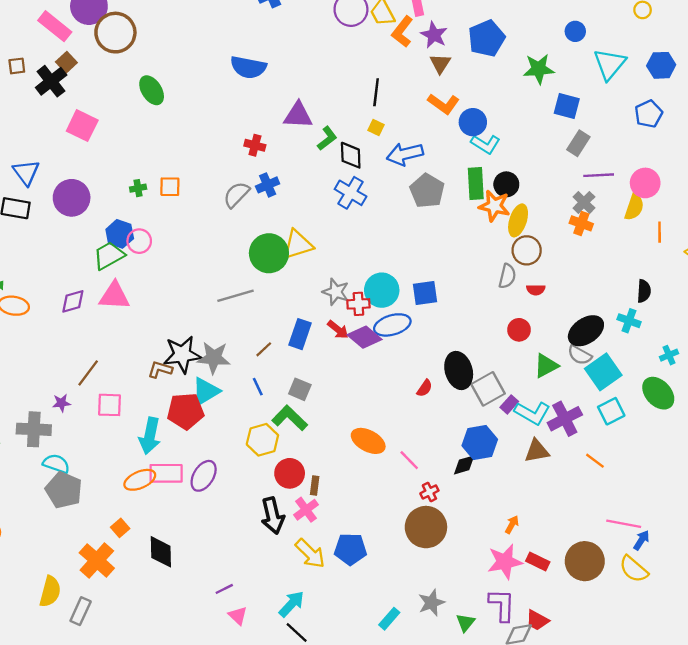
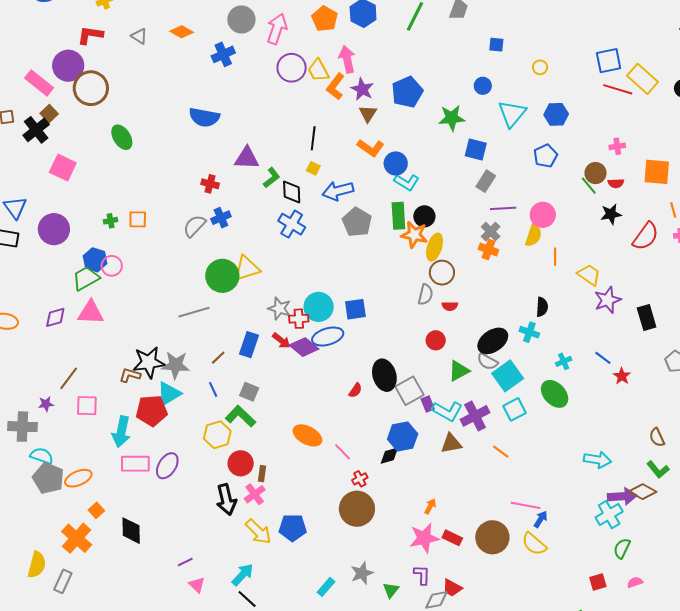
purple rectangle: (509, 404) -> (428, 404), turned -63
orange ellipse: (140, 480) -> (78, 478), moved
purple L-shape: (502, 605) -> (422, 575), size x0.7

